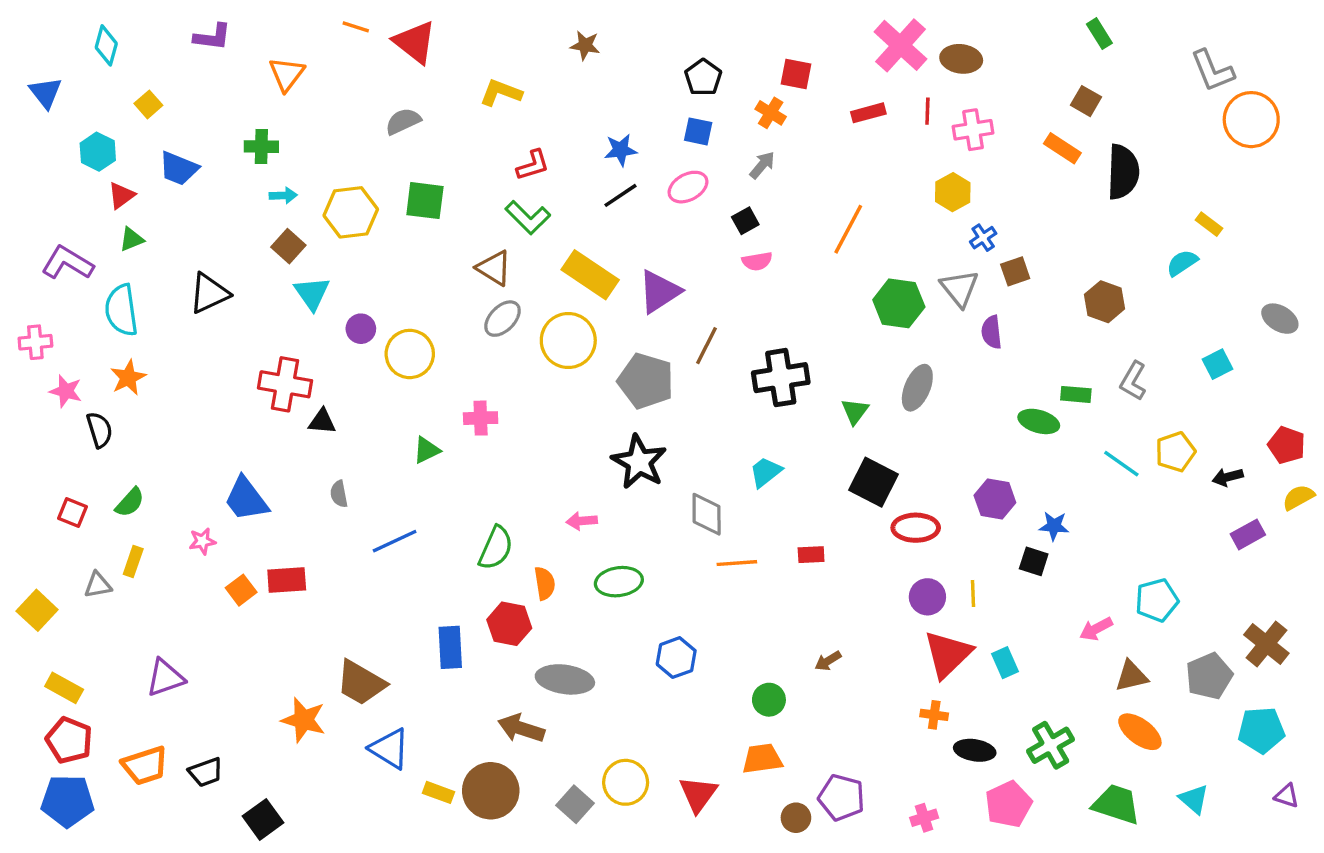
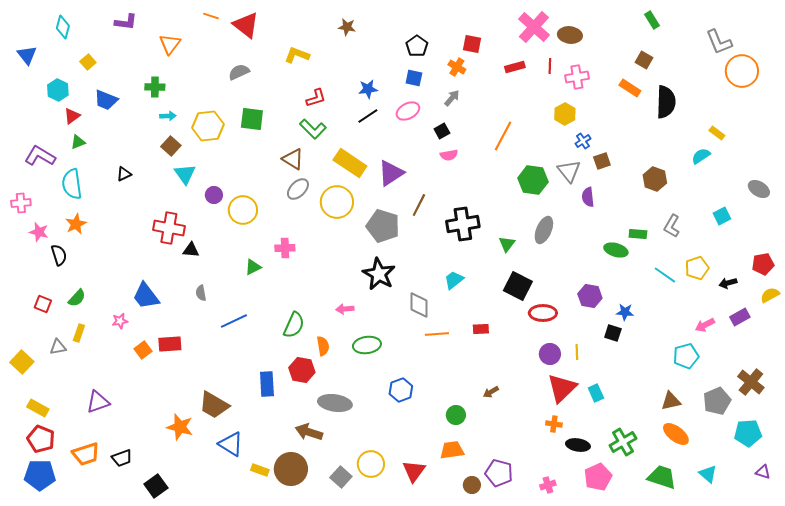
black triangle: (209, 293) -> (124, 174), size x0.6
red pentagon: (1287, 445) -> (763, 264), turned -30
pink arrow: (1096, 629) -> (705, 325), moved

